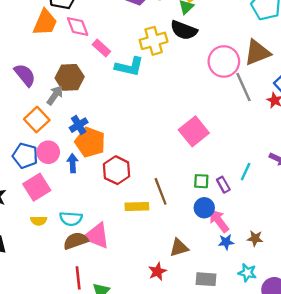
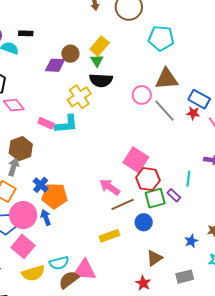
pink rectangle: (101, 48) -> (46, 123), moved
brown triangle: (257, 53) -> (167, 79), turned 35
pink circle: (224, 61) -> (142, 95), size x0.7
pink circle: (48, 152) -> (23, 215), size x1.4
red hexagon: (117, 170) -> (148, 179), moved
green square: (201, 181) -> (155, 198), size x1.5
brown line: (161, 191) -> (123, 204), moved, turned -75
blue circle: (204, 208) -> (144, 222), moved
yellow semicircle: (39, 221) -> (33, 273), size x1.6
pink arrow: (219, 221) -> (110, 187), moved

